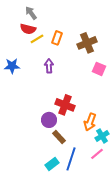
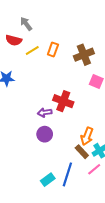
red semicircle: (28, 29) -> (14, 40), moved
purple arrow: (49, 66) -> (45, 113), moved, turned -96
red cross: (65, 105) -> (63, 101), moved
brown rectangle: (59, 137) -> (82, 152), moved

